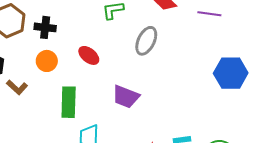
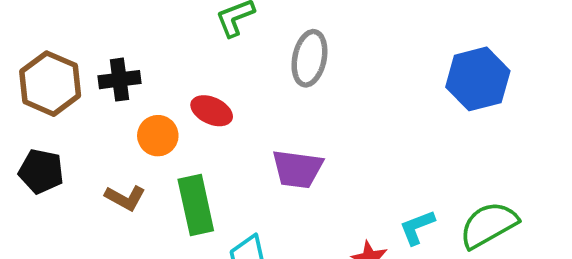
orange circle: (47, 61) -> (158, 136), moved
brown L-shape: (17, 87) -> (125, 198), moved

